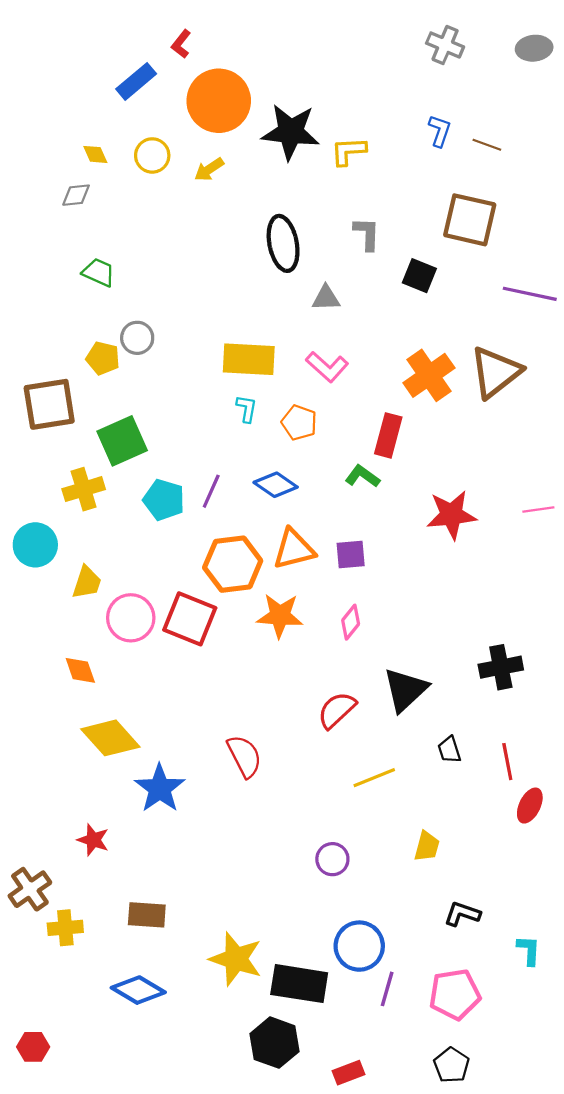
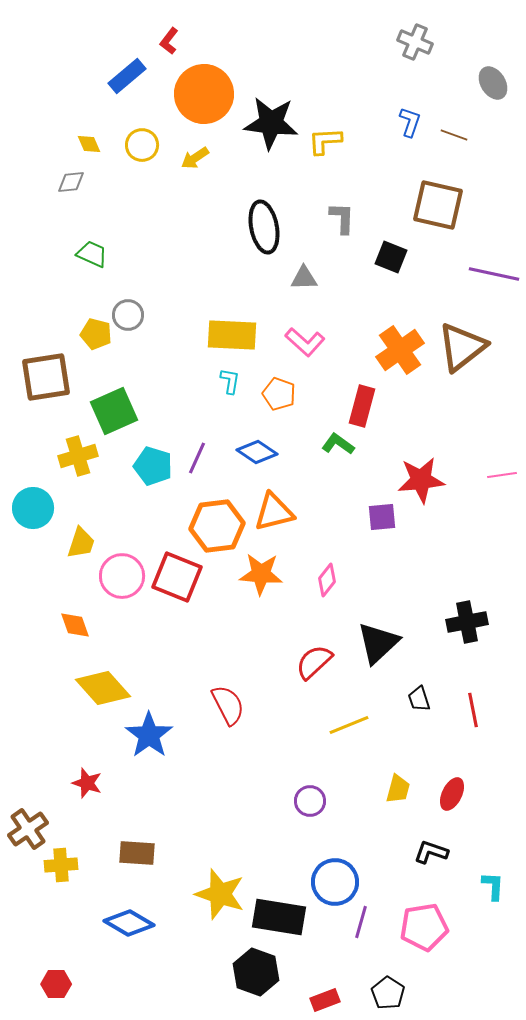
gray ellipse: (534, 48) -> (493, 83), moved, turned 64
purple square: (351, 555) -> (382, 517), moved
red ellipse: (530, 806) -> (452, 794), moved
red hexagon: (33, 1047) -> (56, 984), moved
black pentagon: (451, 1065) -> (388, 993), moved

